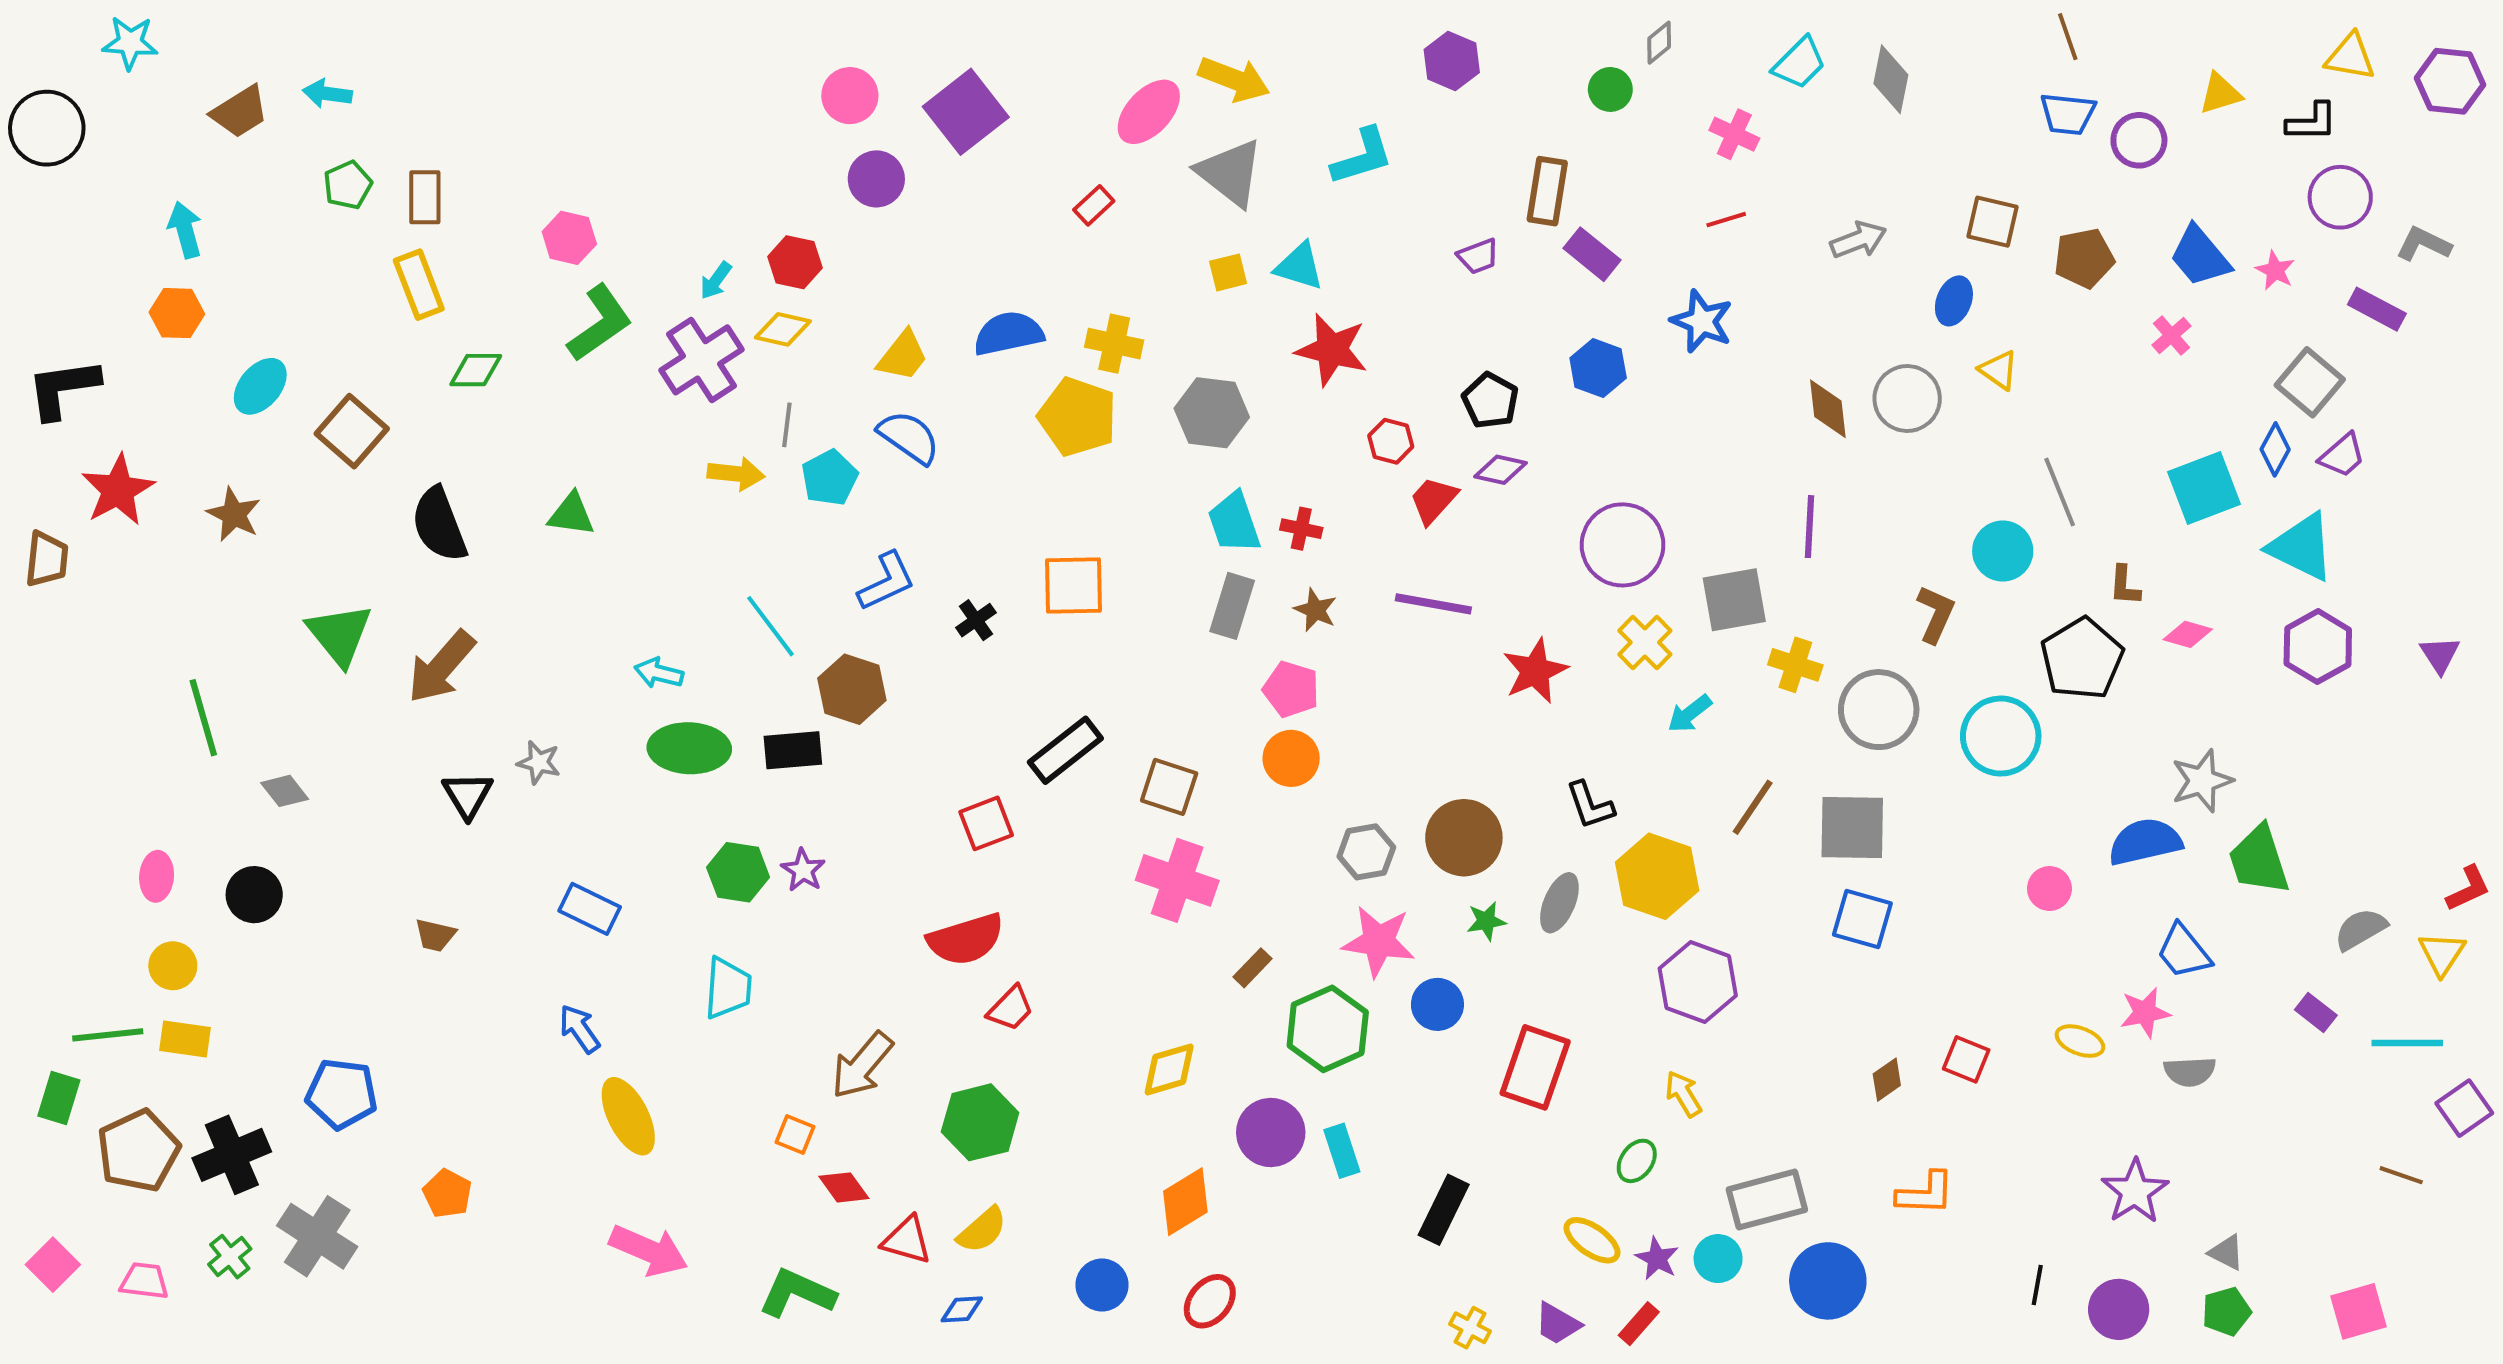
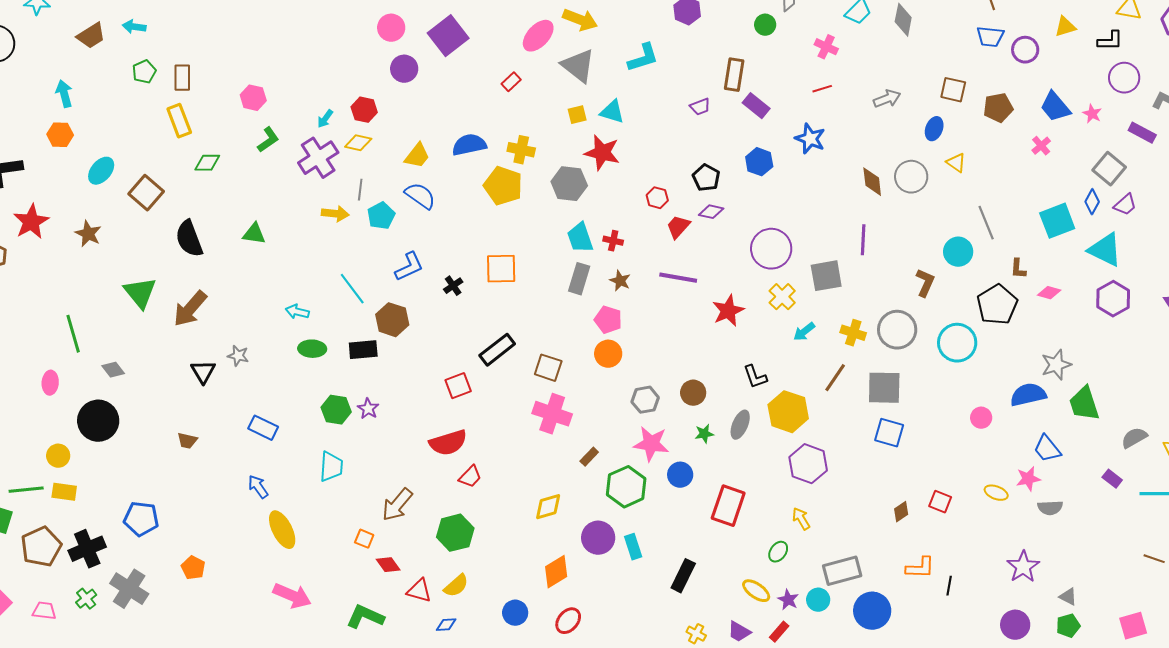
green L-shape: (600, 323) -> (268, 140), size x0.7
red star: (1332, 350) -> (602, 153), moved
yellow cross: (1795, 665) -> (853, 333), moved
green ellipse: (689, 748) -> (312, 349), size x0.7
brown circle: (1464, 838) -> (693, 393), size x0.7
pink ellipse: (157, 876) -> (50, 383), moved
black circle: (254, 895) -> (98, 421), size x1.5
black line: (2037, 1285) -> (949, 586), moved

